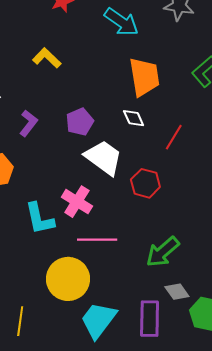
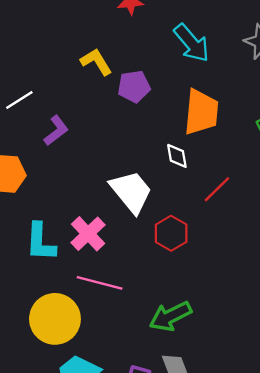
purple pentagon: (80, 122) -> (134, 87), moved

